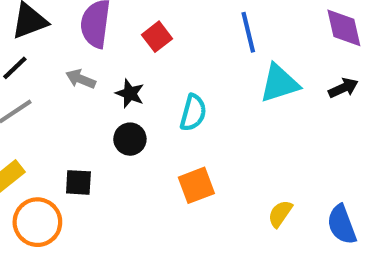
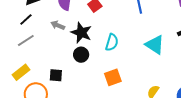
cyan triangle: (279, 83) -> (155, 45), moved, turned 50
black star: (130, 93) -> (81, 33), size x1.5

